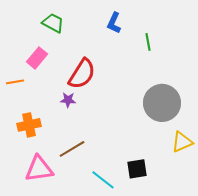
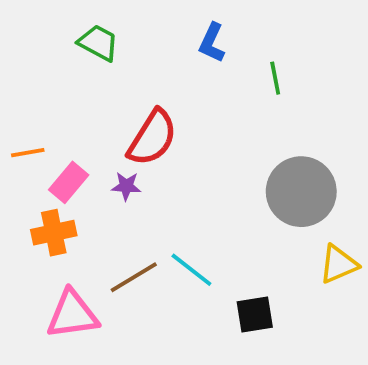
pink rectangle: (37, 58) -> (69, 182), moved
cyan line: (103, 180) -> (191, 270), moved

